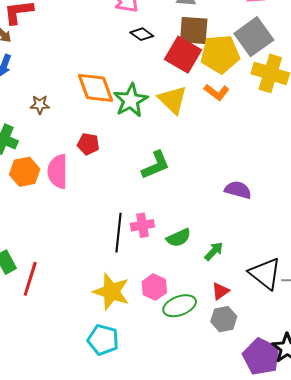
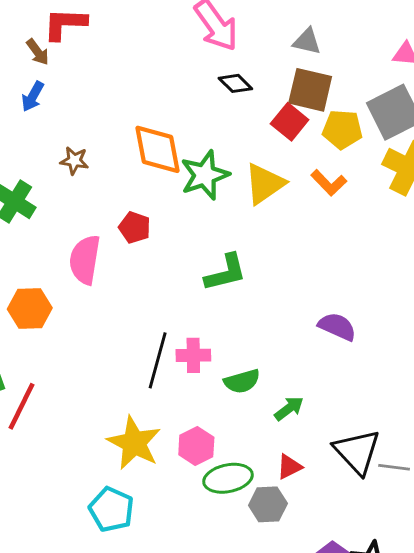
yellow pentagon: (220, 54) -> (342, 129), size x0.7
red square: (183, 55) -> (290, 122), size x0.7
yellow triangle: (173, 100) -> (265, 184), turned 32
orange hexagon: (25, 172) -> (30, 308), moved
gray hexagon: (224, 319) -> (268, 504), moved

